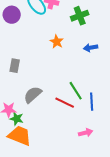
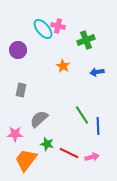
purple circle: (12, 15) -> (18, 50), moved
red line: (65, 103) -> (69, 153), moved
green star: (17, 119) -> (47, 144), moved
orange trapezoid: (20, 136) -> (26, 160), turned -75

